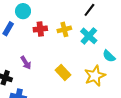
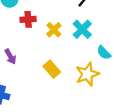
yellow cross: (64, 29) -> (54, 30), moved, turned -32

